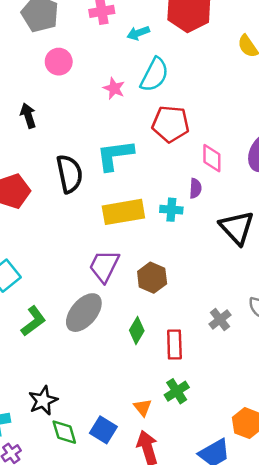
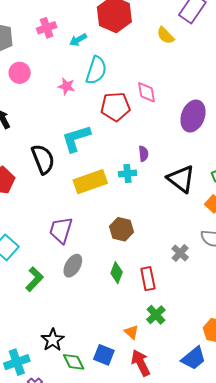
pink diamond: (212, 158) -> (146, 92), moved
purple trapezoid: (104, 266) -> (61, 230), moved
gray ellipse: (84, 313) -> (73, 266), size x0.7

